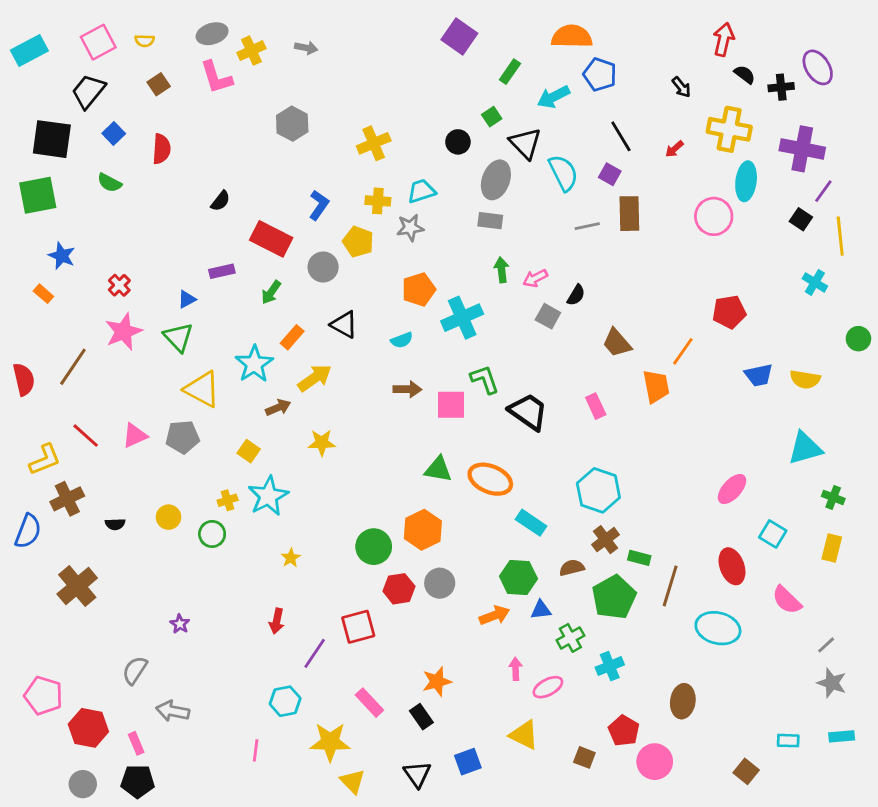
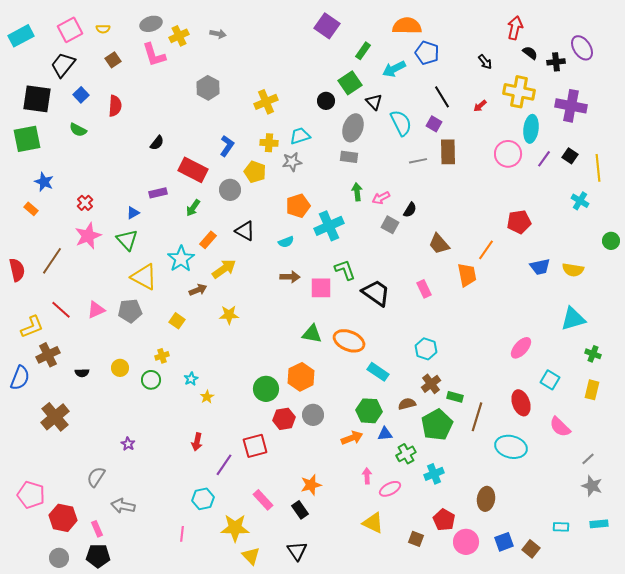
green square: (492, 117) -> (350, 83), size x1.6
black triangle: (525, 143) -> (374, 102), size x0.7
purple line: (823, 191) -> (544, 159), moved
cyan hexagon: (598, 490) -> (426, 349), size x0.7
cyan star: (268, 496) -> (191, 379), moved, size x0.5
blue square: (468, 762) -> (504, 542), moved

